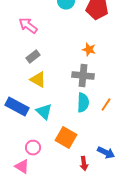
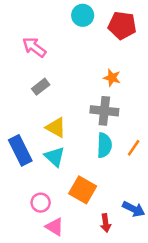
yellow triangle: (38, 80) -> (56, 127), moved
blue rectangle: (17, 107) -> (20, 150), turned 35
pink triangle: (22, 167) -> (55, 227), moved

